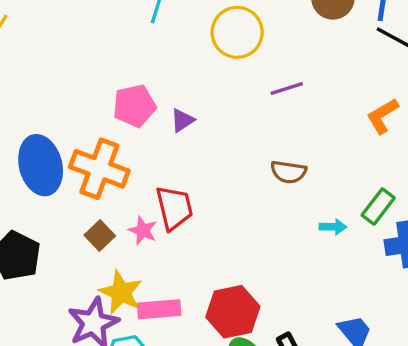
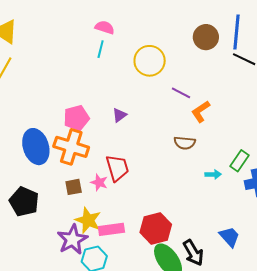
purple line: (287, 89) -> (181, 93), turned 48
pink pentagon: (134, 106) -> (76, 118), moved
orange L-shape: (383, 116) -> (201, 111), moved
brown square: (100, 236) -> (74, 187), turned 36

